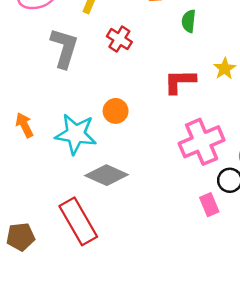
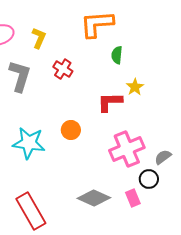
yellow star: (225, 69) -> (135, 87), moved
orange circle: (116, 111) -> (71, 130), moved
gray diamond: (107, 175) -> (94, 198), moved

